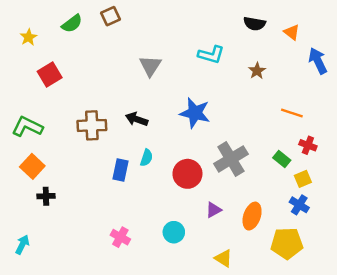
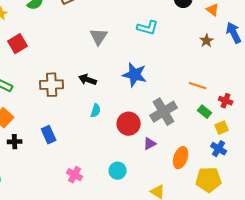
brown star: (257, 71) -> (207, 41), moved
orange line: (292, 113) -> (198, 86), moved
blue rectangle: (120, 170) -> (49, 135), moved, turned -36
purple triangle: (214, 210) -> (150, 144), moved

